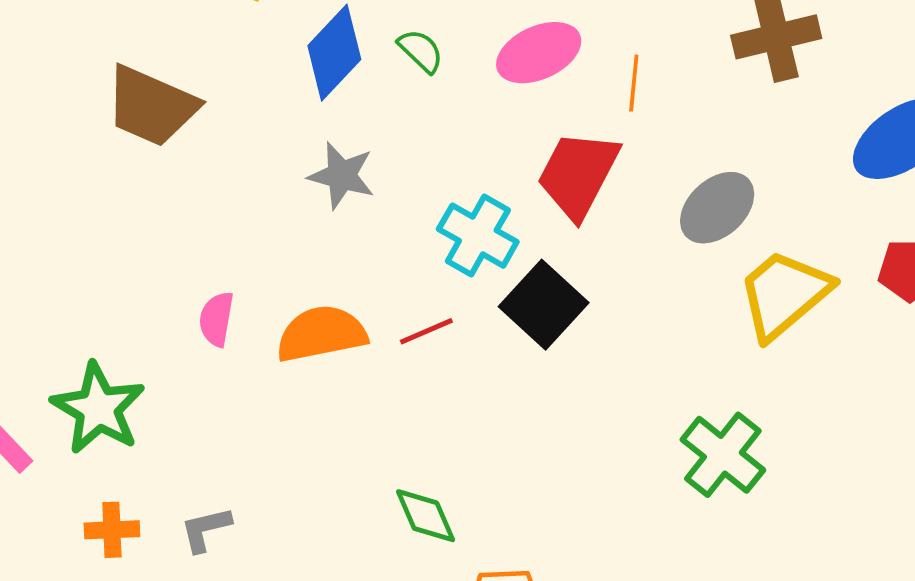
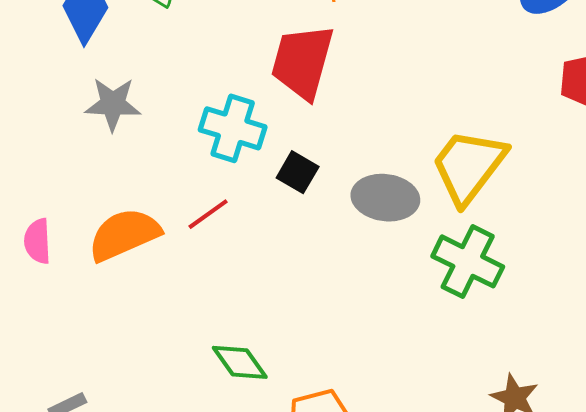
gray ellipse: (717, 208) -> (385, 198), moved, turned 62
yellow trapezoid: (784, 294) -> (469, 166), moved
black square: (544, 305) -> (298, 172), size x0.6

